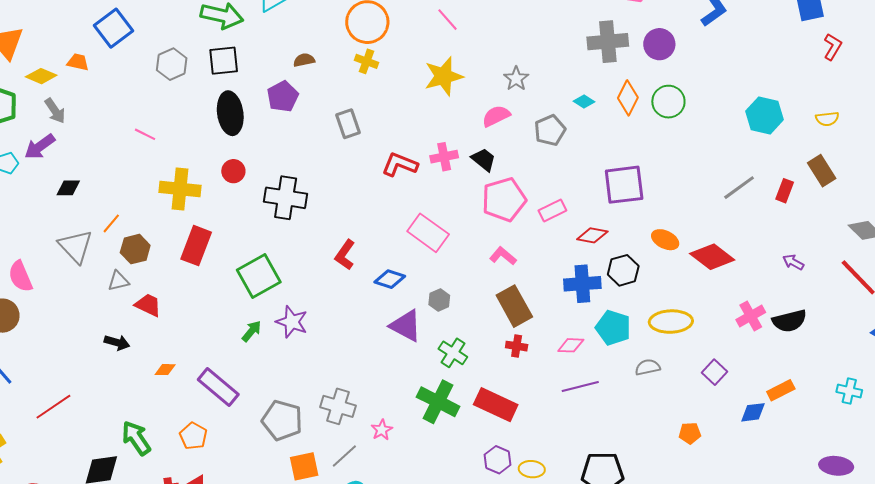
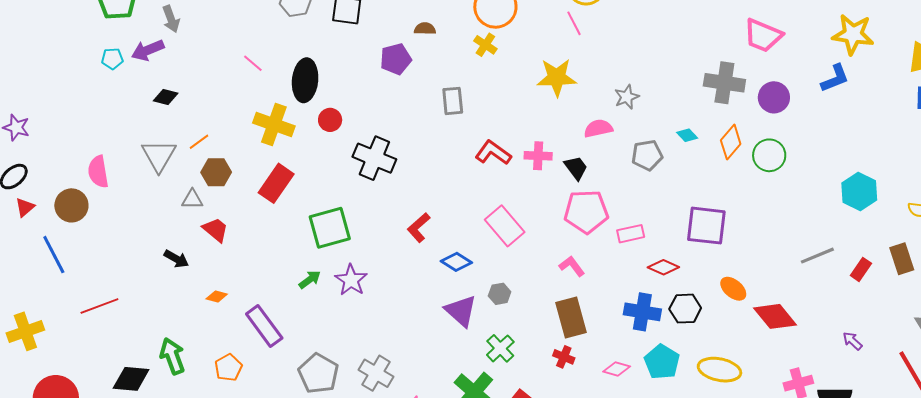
black ellipse: (230, 113) -> (305, 80), moved

